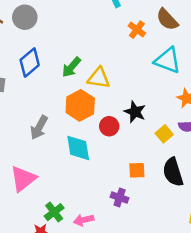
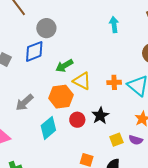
gray circle: (25, 17) -> (46, 28), moved
orange cross: (137, 30) -> (114, 82), moved, turned 32
cyan diamond: (78, 148) -> (48, 128), turned 40

